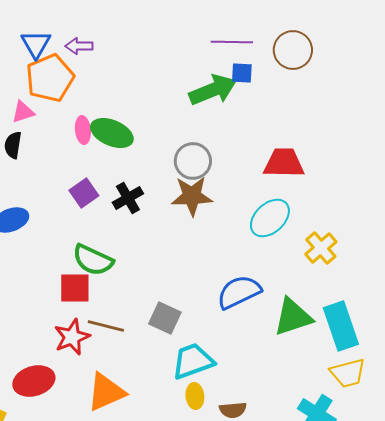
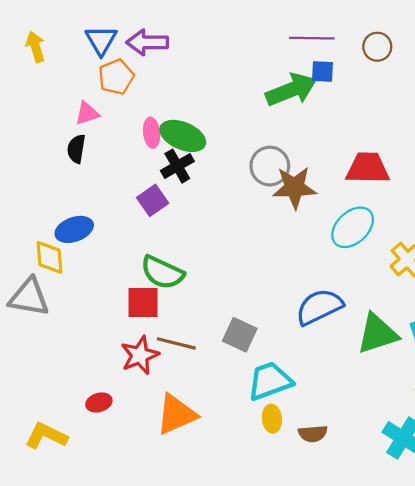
purple arrow: (79, 46) -> (147, 42), size x1.4
brown circle: (293, 50) -> (377, 47), size x0.7
orange pentagon: (50, 78) -> (116, 77), size x0.7
brown star: (192, 196) -> (295, 188), moved
black cross: (128, 198) -> (177, 166), moved
red ellipse: (34, 381) -> (99, 403), size x0.6

